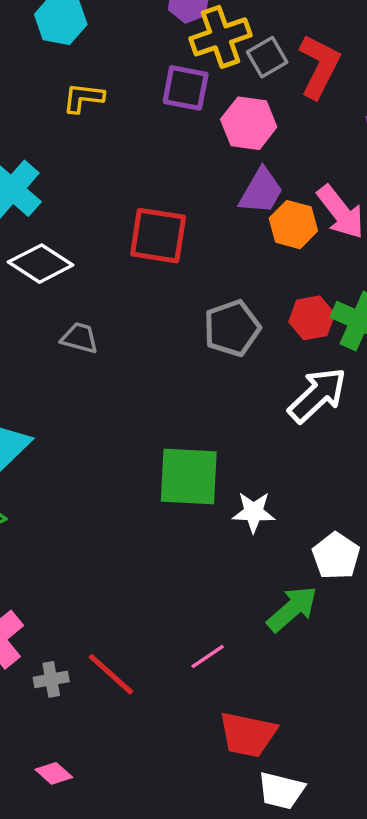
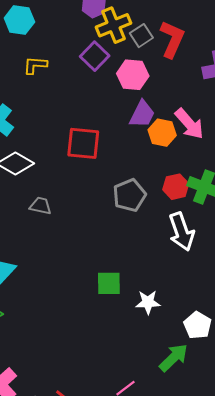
purple square: (186, 88) -> (95, 56), turned 36
white arrow: (317, 395) -> (182, 232), turned 117
green square: (189, 477) -> (109, 283), size x0.7

